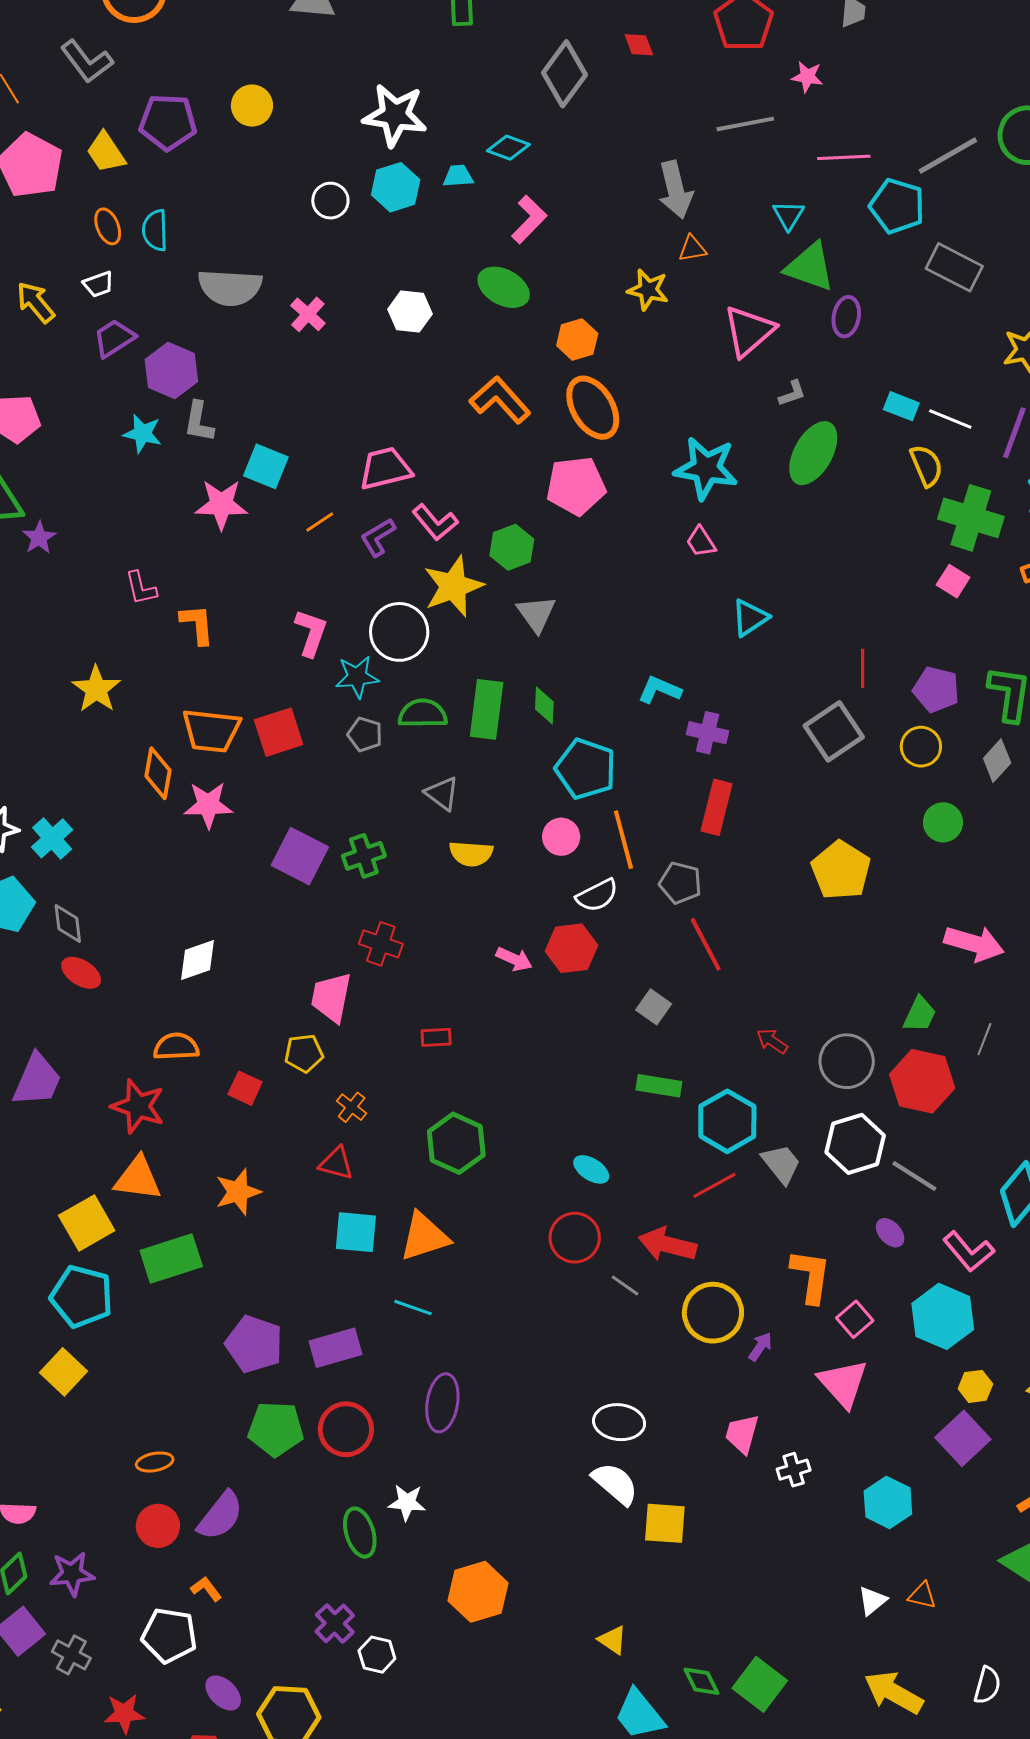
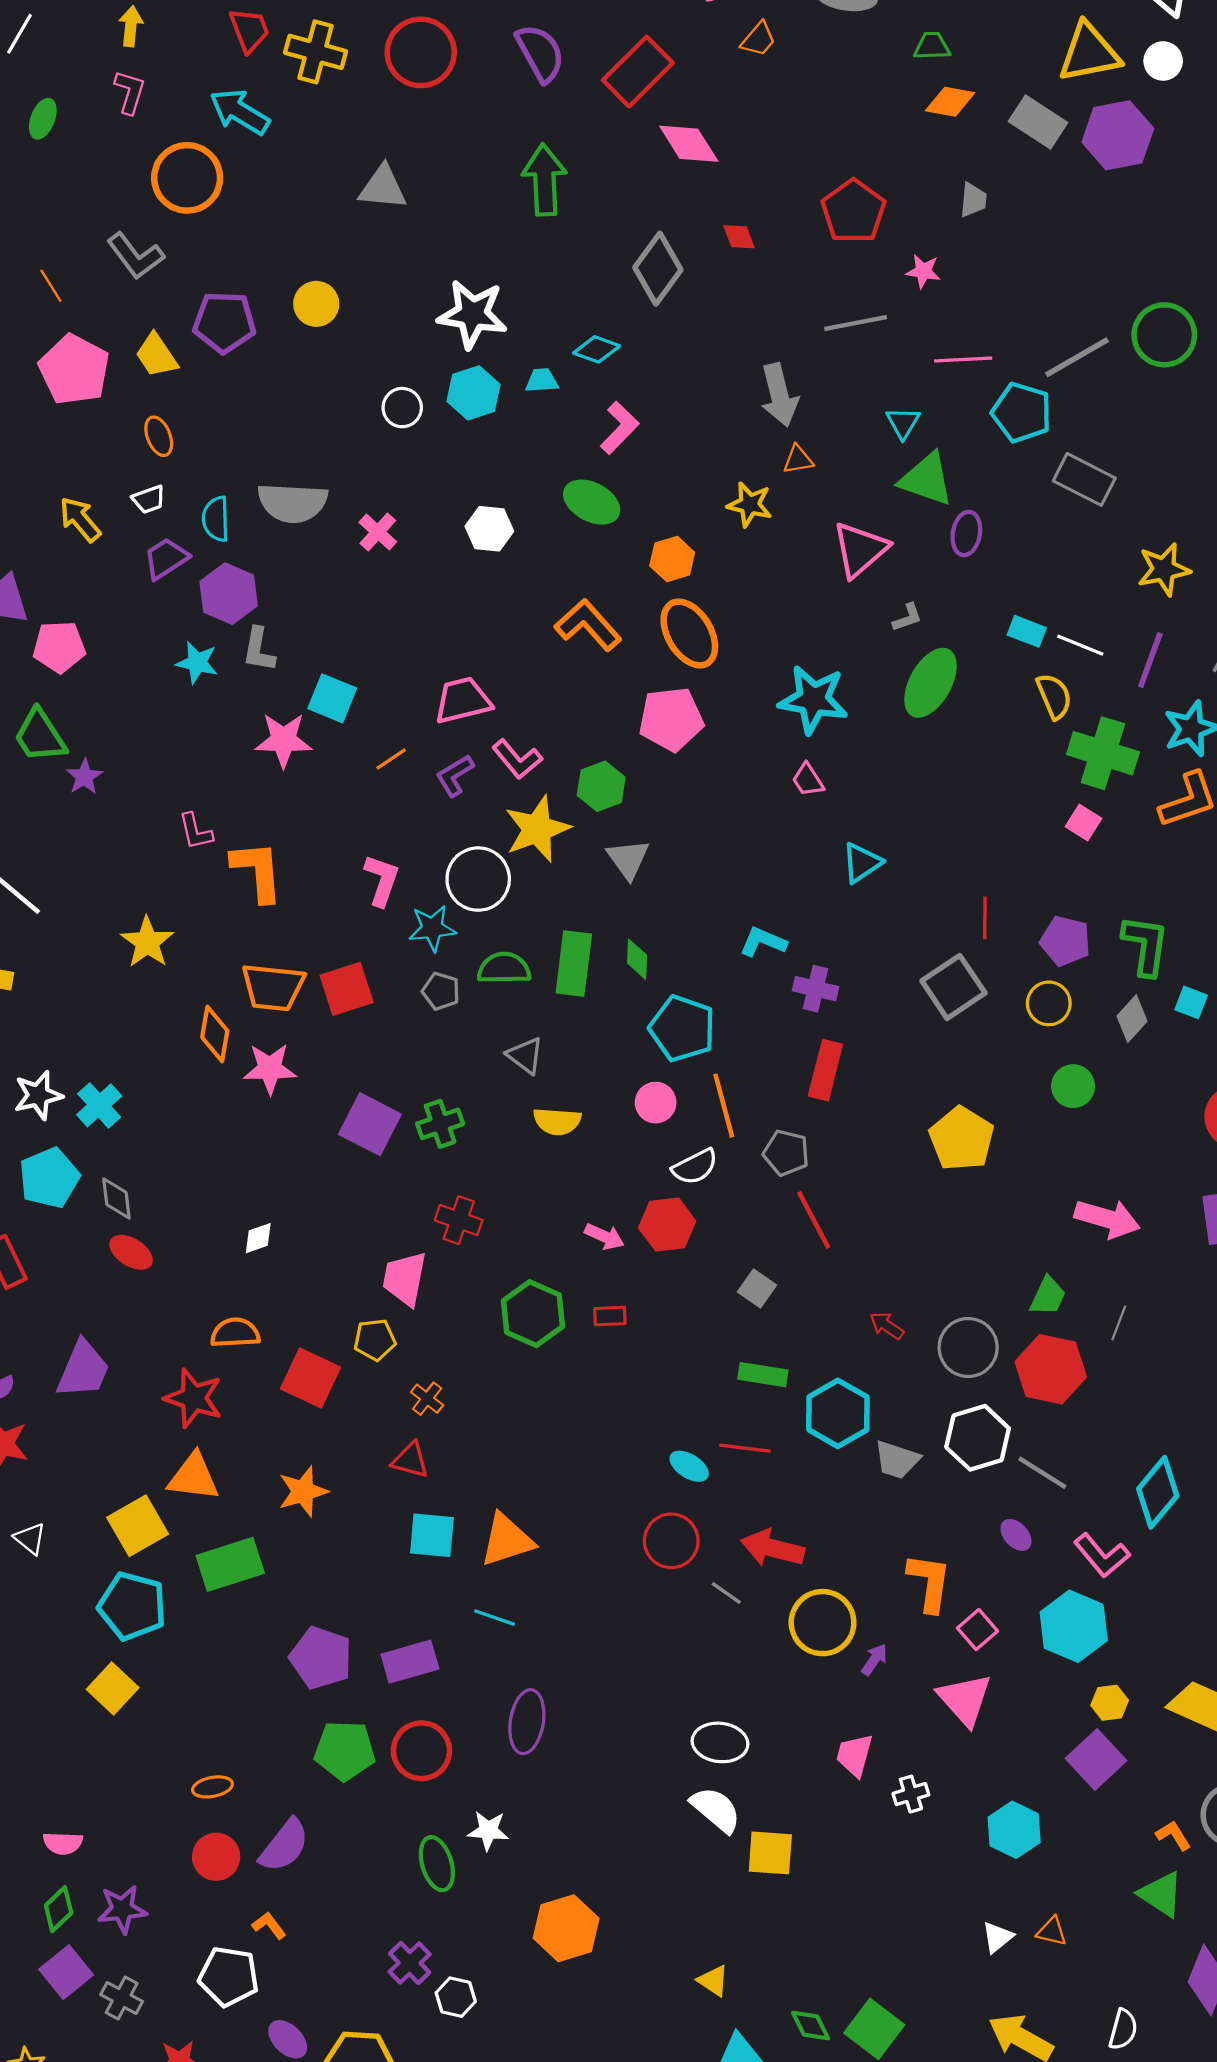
cyan semicircle: (155, 230) -> (216, 519), moved
orange L-shape: (197, 624) -> (257, 871), size x1.4
white diamond: (197, 960) -> (258, 1238), size x0.7
red rectangle: (436, 1037) -> (610, 1316), moved
red square: (245, 1088) -> (311, 1378), size x1.6
green hexagon: (456, 1143) -> (533, 1314), moved
gray trapezoid: (781, 1164) -> (897, 1460), turned 147
red line: (715, 1185) -> (745, 1448), moved, turned 36

